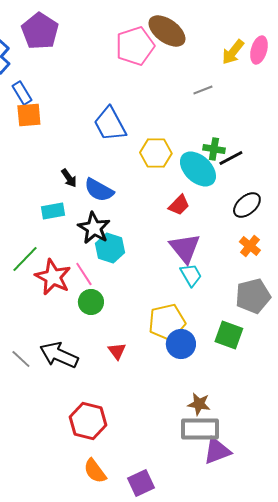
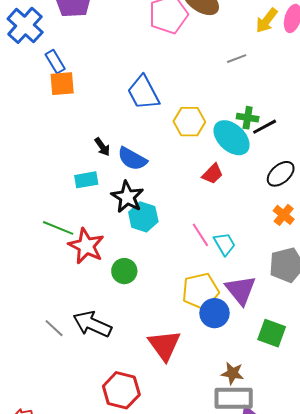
purple triangle: (185, 248) -> (241, 290), moved
green line: (25, 259) -> (58, 228), turned 68
pink line: (84, 274) -> (200, 235), moved
green square: (229, 335) -> (272, 333), moved
red triangle: (117, 351) -> (164, 345), moved, size x1.8

